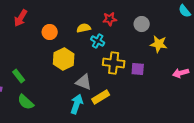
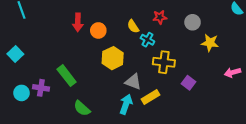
red arrow: (21, 18) -> (78, 22), moved, turned -30
yellow semicircle: (84, 28) -> (133, 26), turned -112
purple square: (138, 69) -> (188, 83), moved, turned 32
green rectangle: (19, 76) -> (67, 76), size x1.5
green semicircle: (26, 102) -> (82, 108), moved

